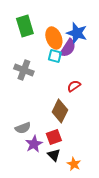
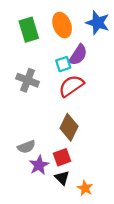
blue star: (77, 33) -> (98, 23), moved
orange ellipse: (54, 38) -> (62, 25), moved
cyan square: (55, 56) -> (63, 64), turned -32
red semicircle: (74, 86) -> (71, 86), moved, size x1.6

